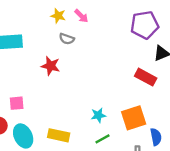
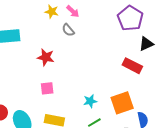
purple pentagon: (145, 25) -> (130, 18), turned -30
gray semicircle: (67, 39) -> (68, 30), moved, turned 32
pink square: (17, 103) -> (47, 88), moved

